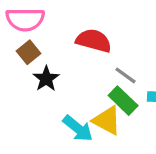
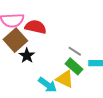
red semicircle: (94, 41) -> (36, 27), moved
brown square: (29, 52) -> (15, 40), size x1.6

